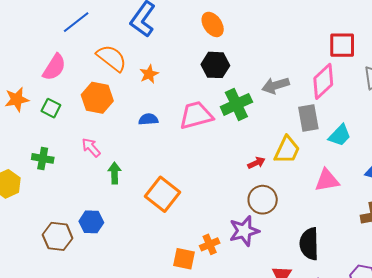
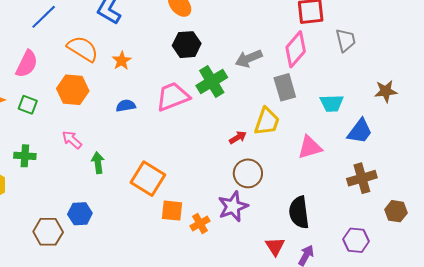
cyan trapezoid: (340, 135) -> (332, 103), moved, turned 50
orange square: (184, 259) -> (172, 211), moved

